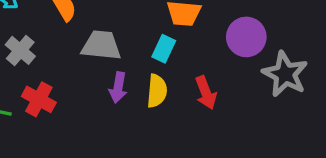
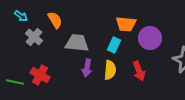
purple circle: (246, 37) -> (150, 38), moved
gray cross: (20, 50) -> (34, 37), moved

